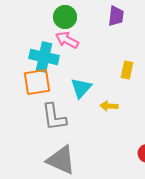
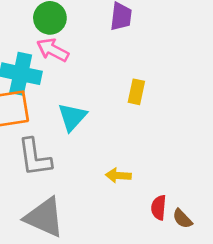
yellow arrow: (109, 106) -> (118, 175), moved

